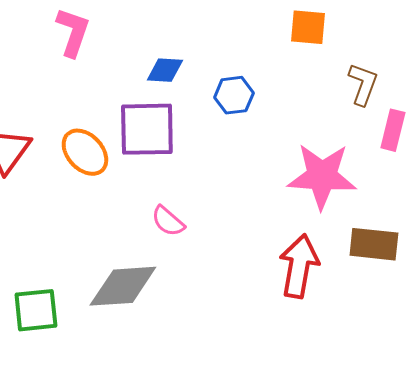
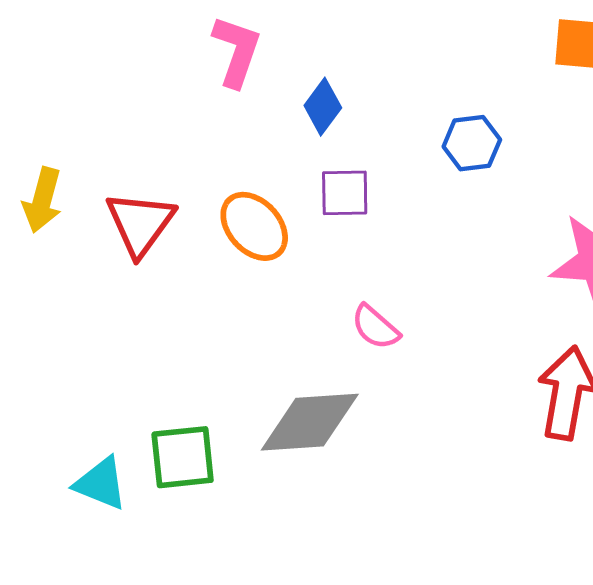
blue diamond: (165, 70) -> (323, 107), moved, turned -57
purple square: (147, 129) -> (345, 193), size x0.6

